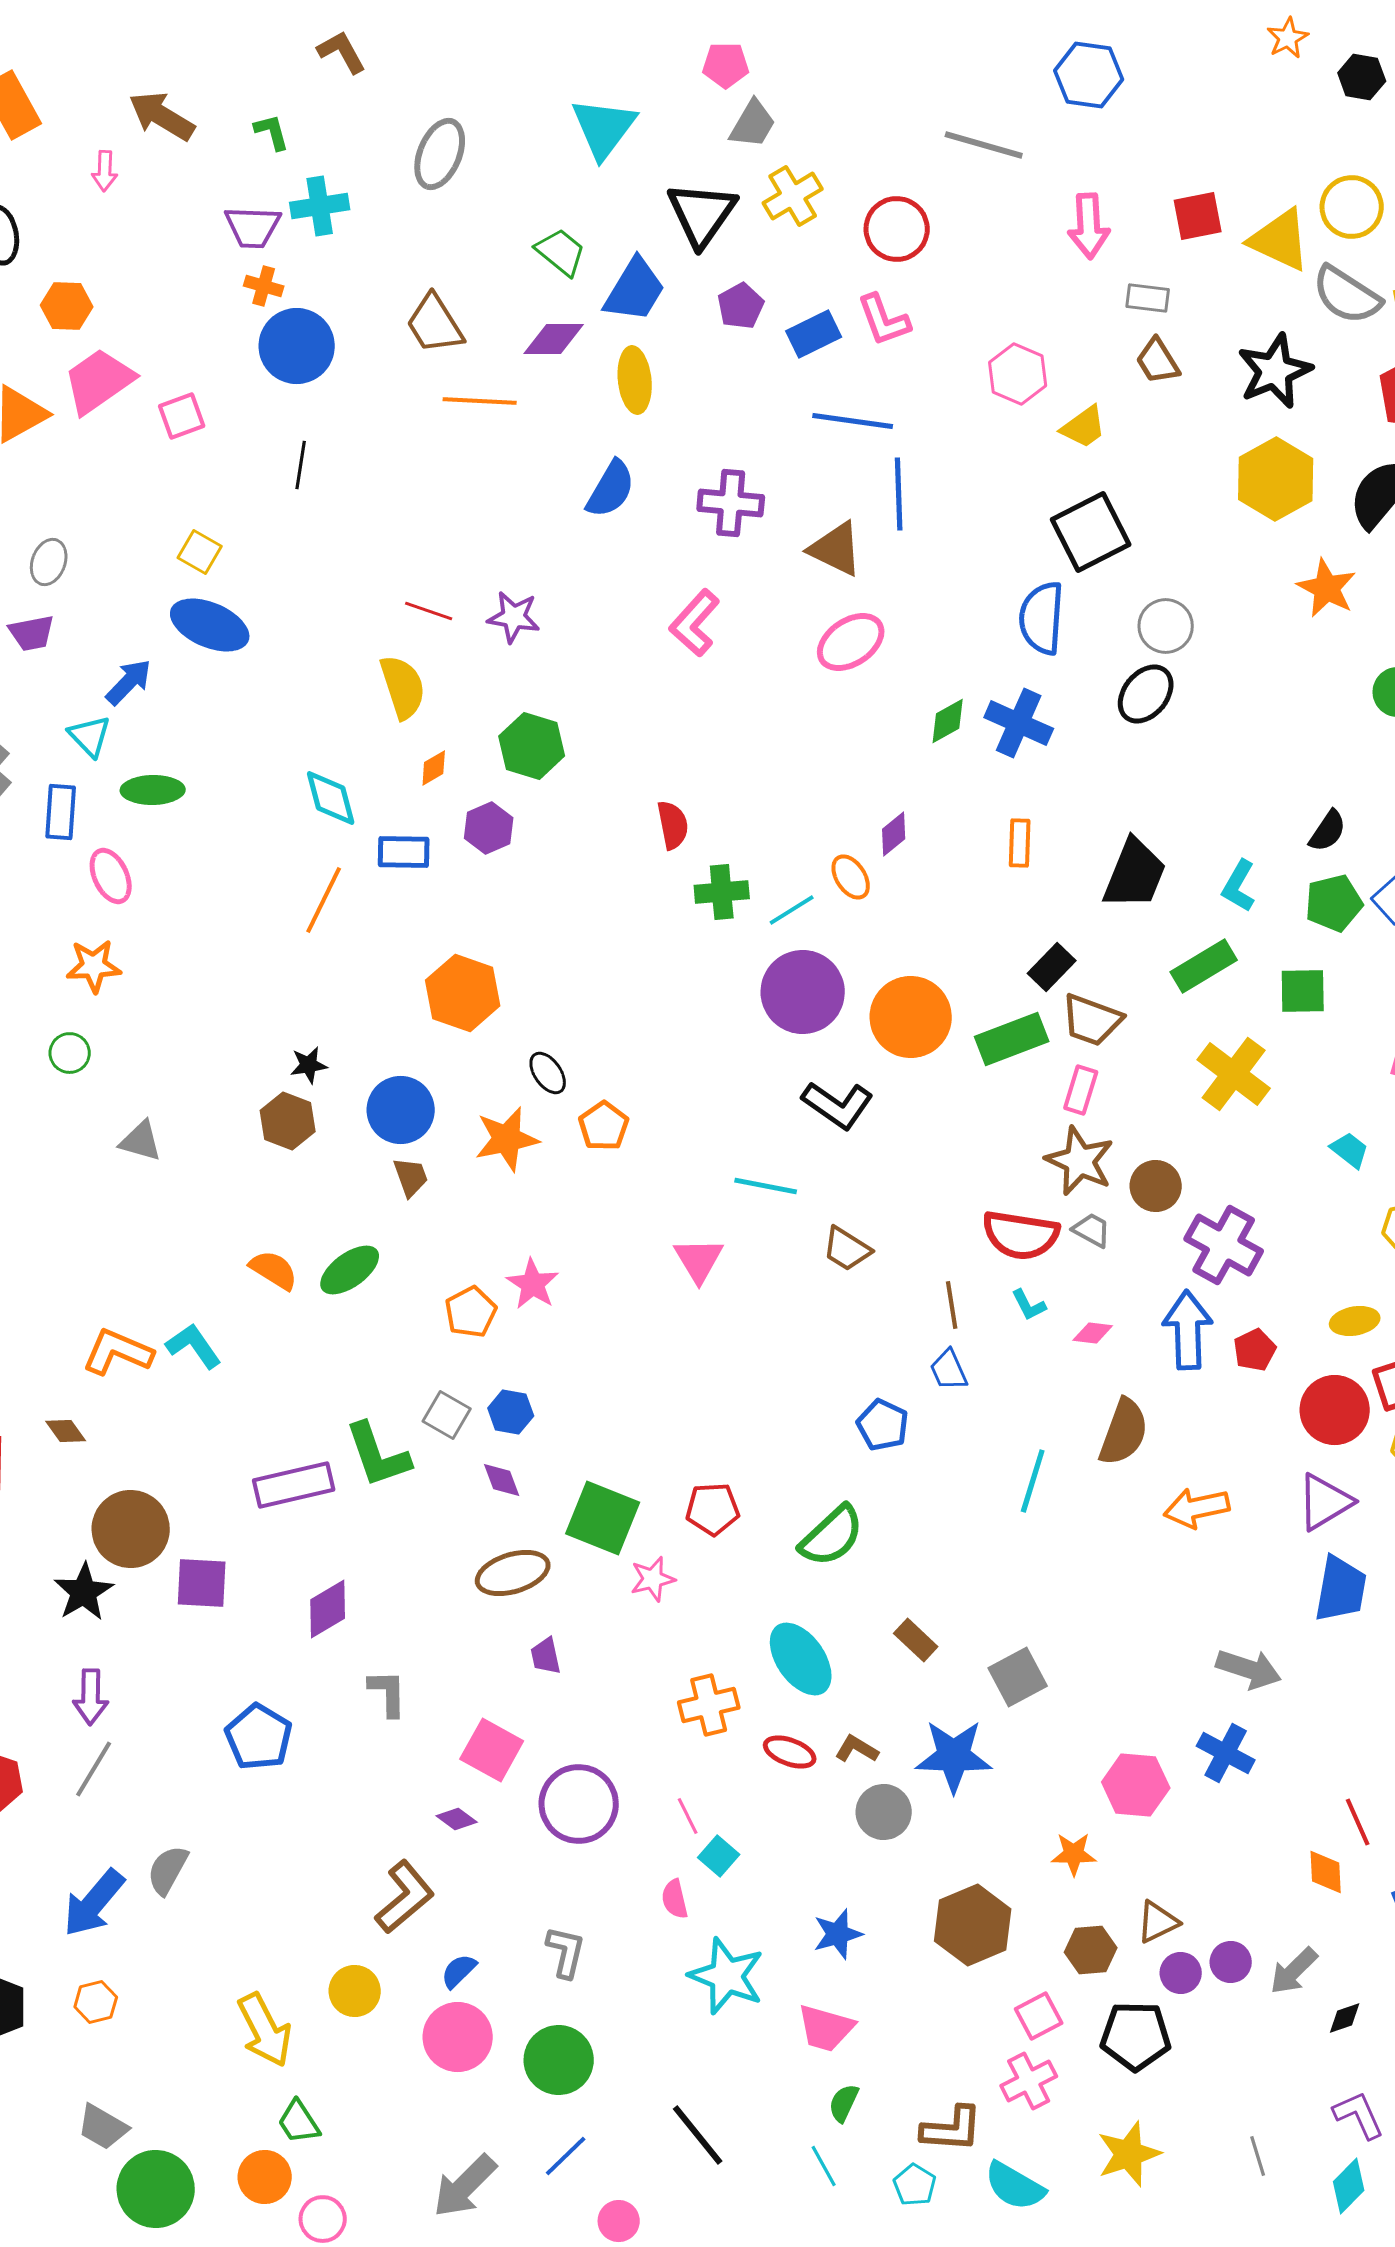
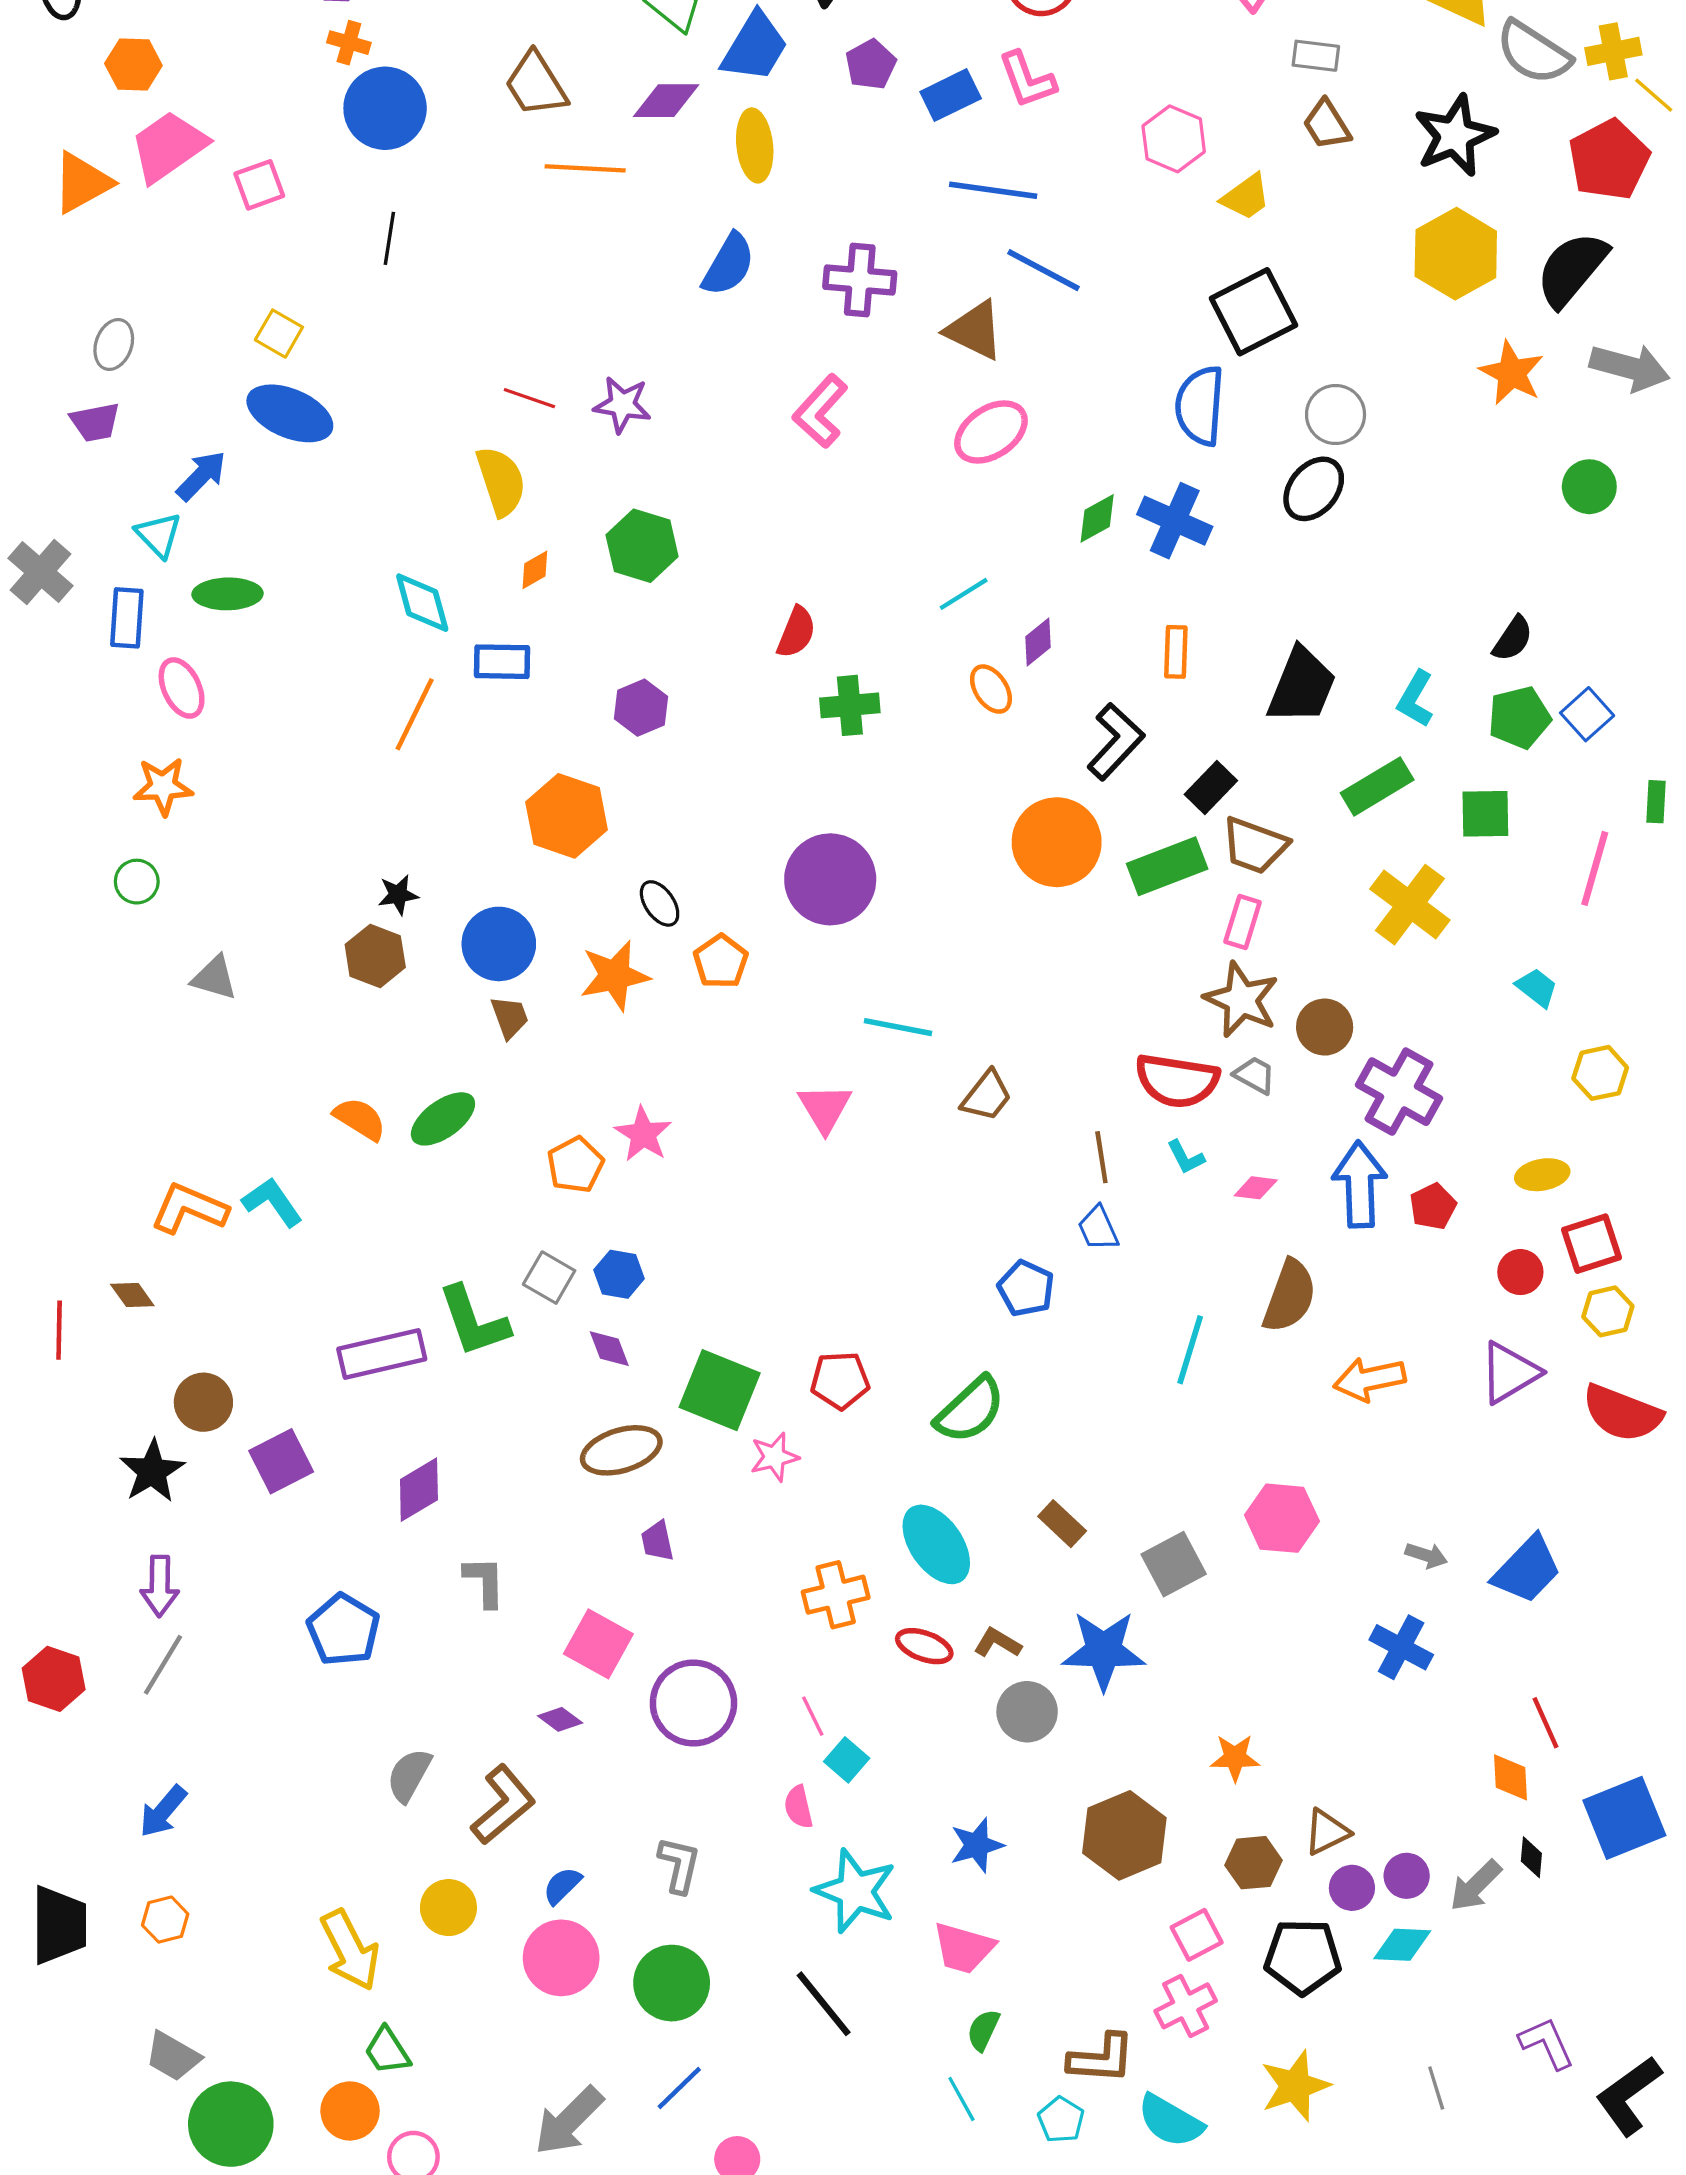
blue line: (899, 494) -> (1043, 270), turned -60
red semicircle: (673, 825) -> (796, 632), turned 33
purple hexagon: (489, 828) -> (641, 708), moved
cyan line: (792, 910) -> (964, 594), moved
purple circle: (803, 992) -> (830, 879), moved
black L-shape: (838, 1105) -> (1116, 742), moved, turned -82
brown trapezoid: (847, 1249) -> (987, 1096), turned -84
red circle: (1335, 1410) -> (1520, 1272), size x0.6
brown circle: (131, 1529) -> (203, 1402), size x0.7
purple square: (202, 1583) -> (281, 1461), turned -30
blue trapezoid: (1341, 1589) -> (1527, 1570), moved, turned 34
gray arrow: (1249, 1669) -> (1426, 1555), size x0.6
pink hexagon: (1136, 1785) -> (1282, 1518), moved
gray semicircle: (168, 1870) -> (409, 1775), moved
blue arrow: (94, 1903) -> (163, 1811), size x0.7
black diamond: (1345, 2018) -> (1531, 1857), moved, turned -66
black line: (698, 2135) -> (824, 2004), moved
cyan diamond: (1349, 2186) -> (1402, 1945), moved, turned 48

